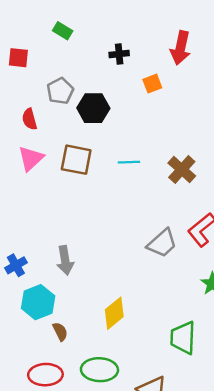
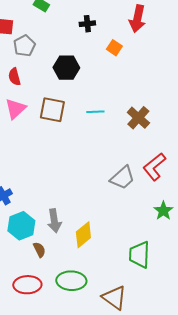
orange square: (152, 84) -> (114, 48), turned -35
gray pentagon: (60, 91) -> (24, 46), moved
gray arrow: (65, 260) -> (54, 221), moved

